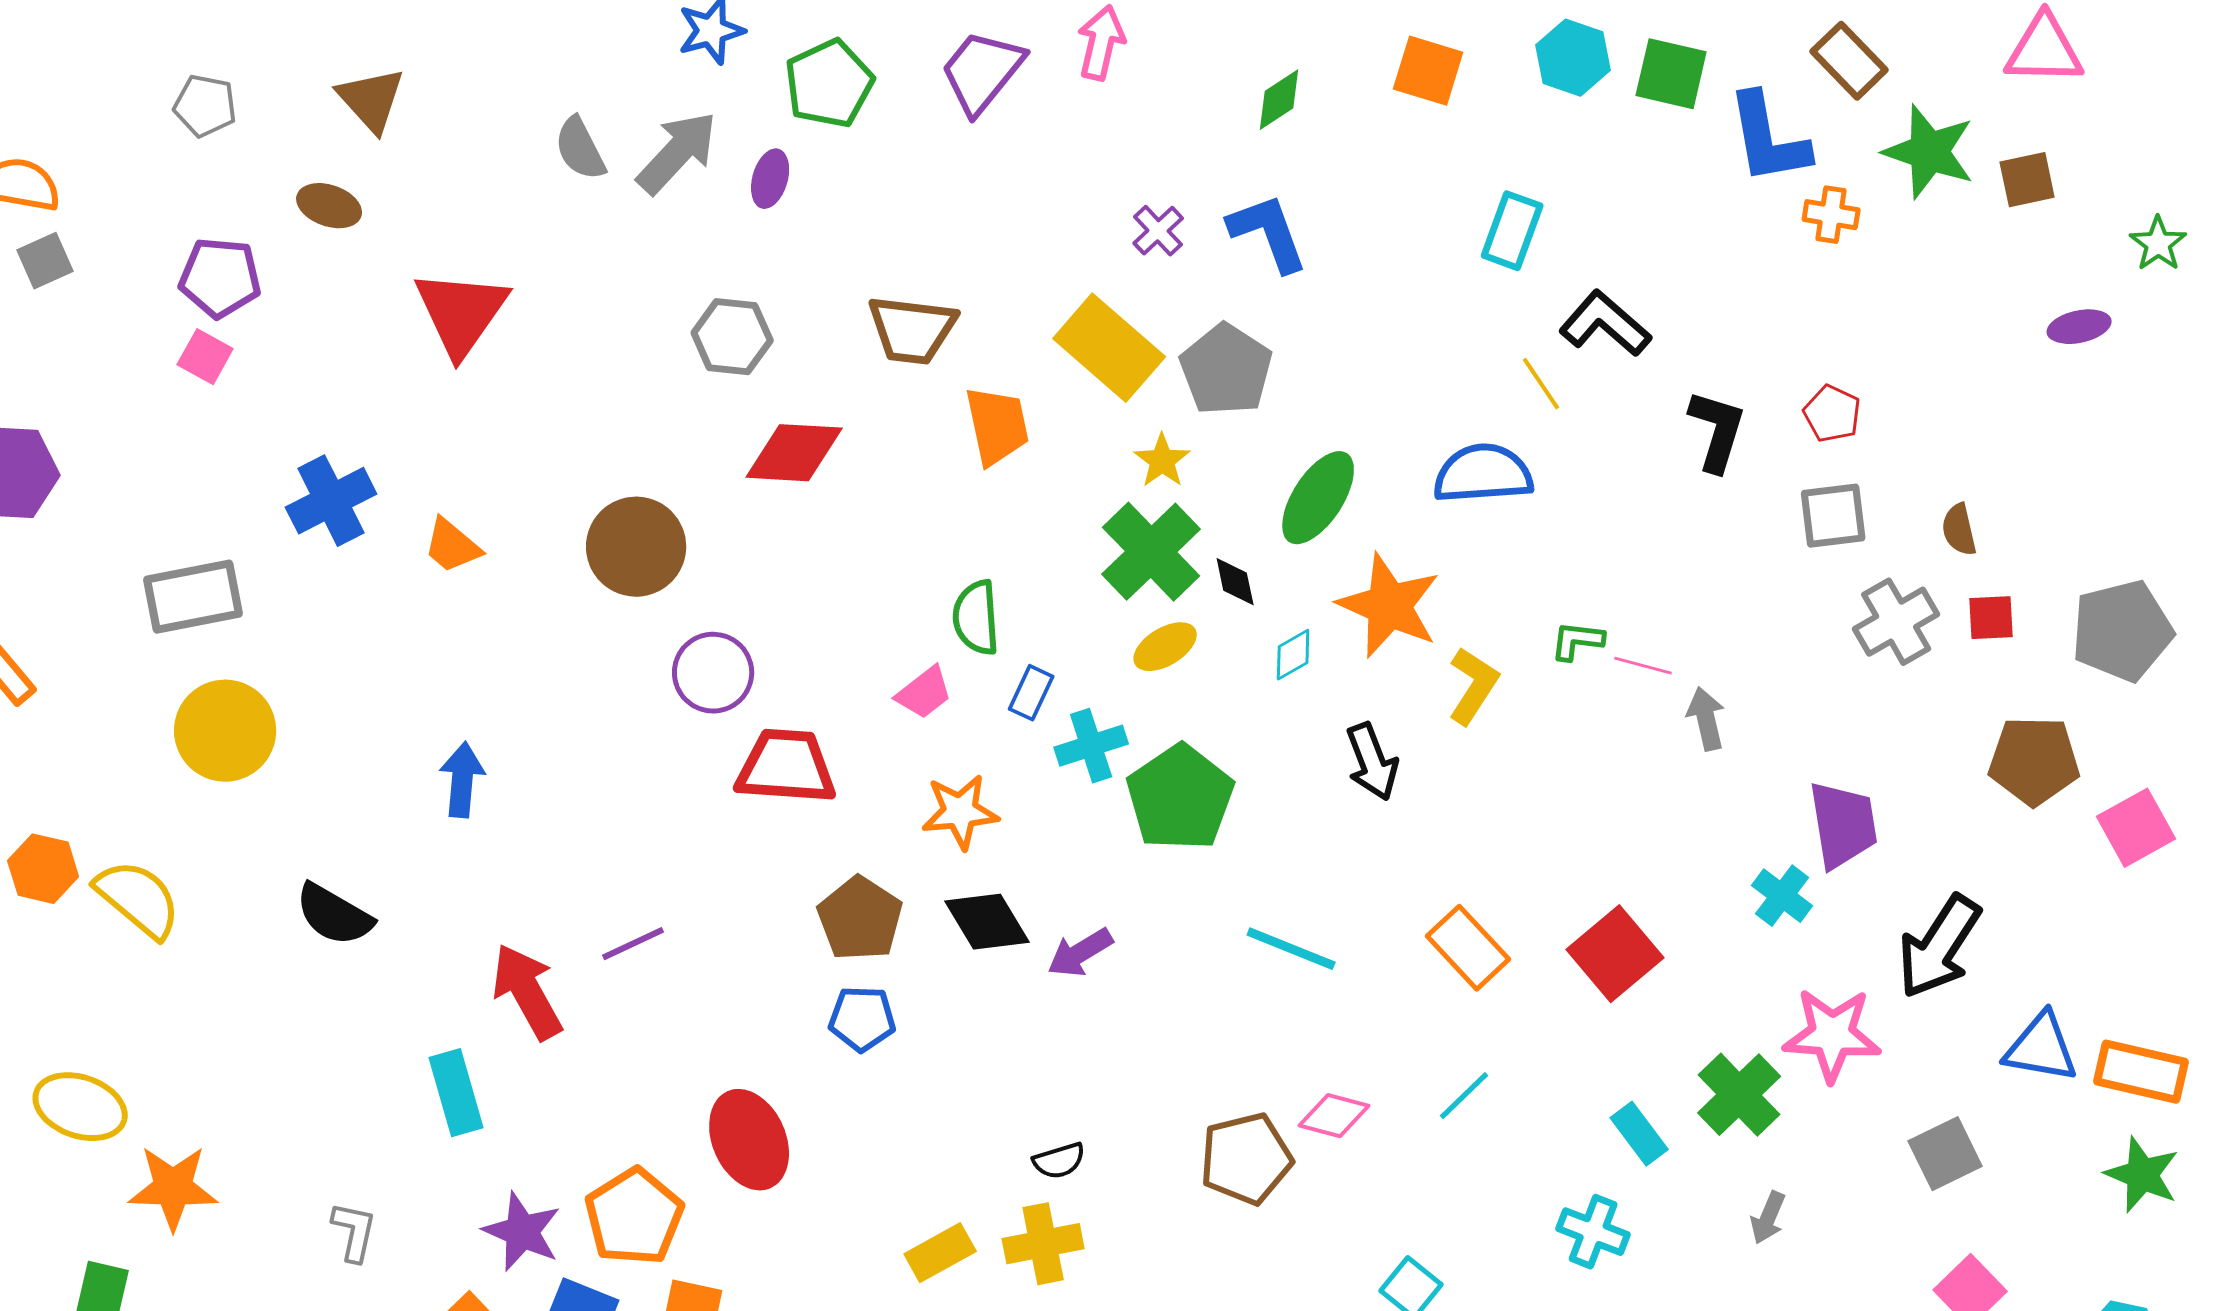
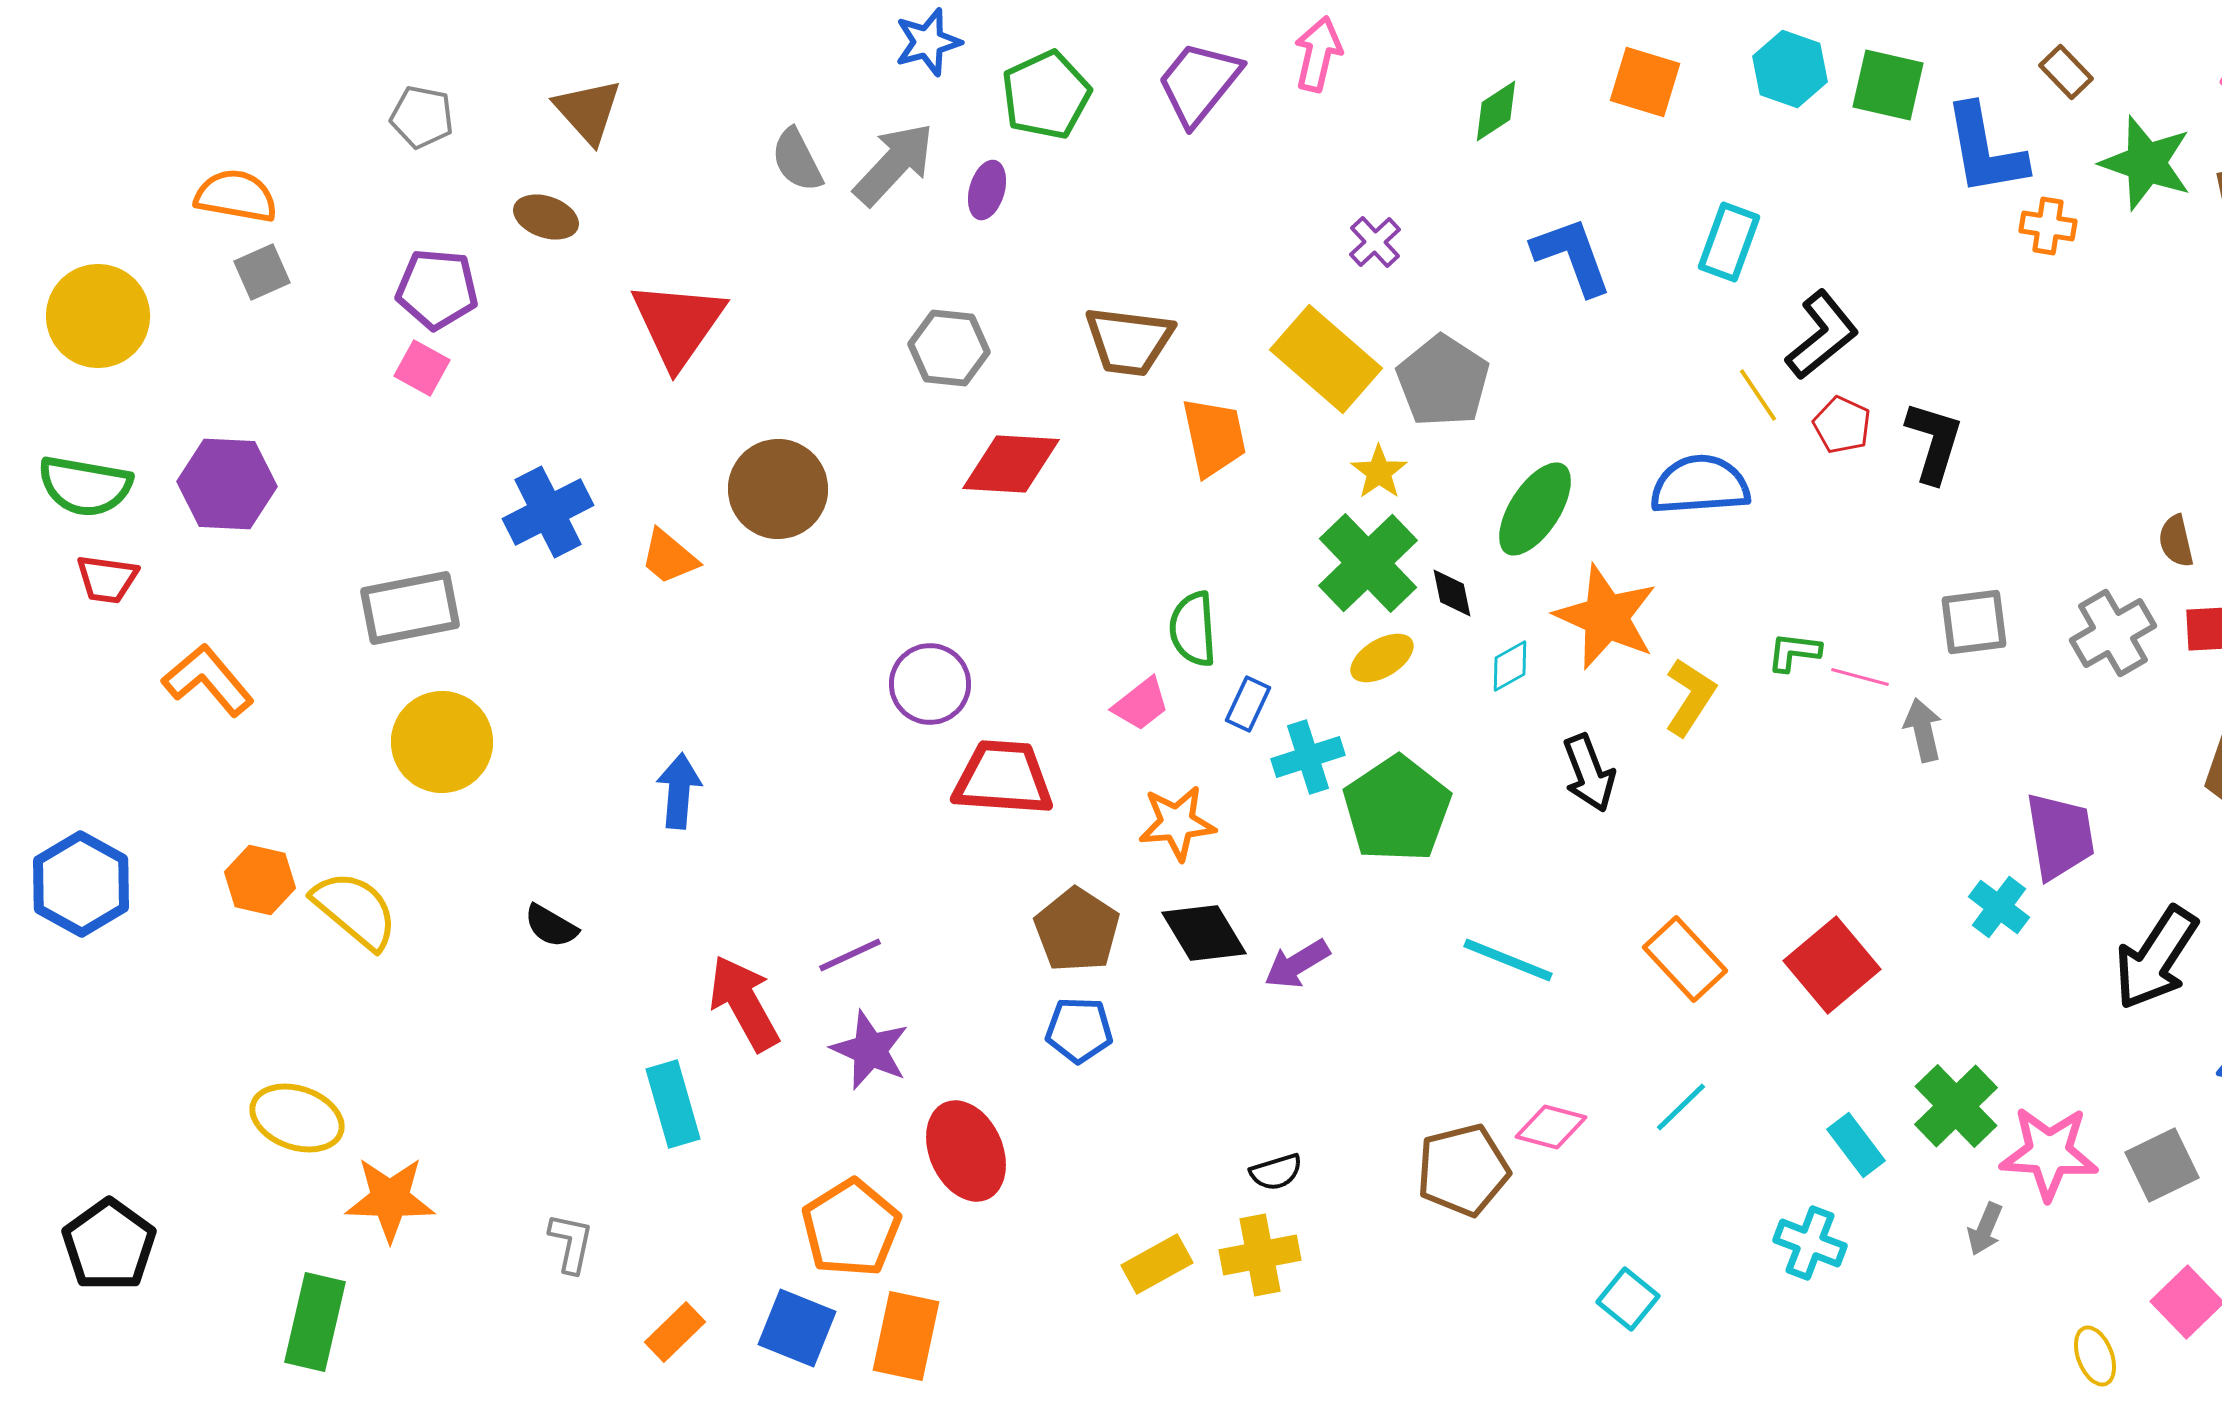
brown rectangle: (1849, 61) -> (2066, 72), size x0.7
blue L-shape: (1268, 233) -> (1572, 256), moved
black L-shape: (1605, 324) -> (1822, 335), turned 100
red pentagon: (1832, 414) -> (1842, 425), moved
gray square: (1833, 516) -> (1974, 622), moved
brown circle: (636, 547) -> (778, 489), moved
black semicircle: (334, 915) -> (551, 926), size x0.7
pink star: (1832, 1035) -> (2049, 1153), moved
purple star: (522, 1232) -> (870, 1050), moved

